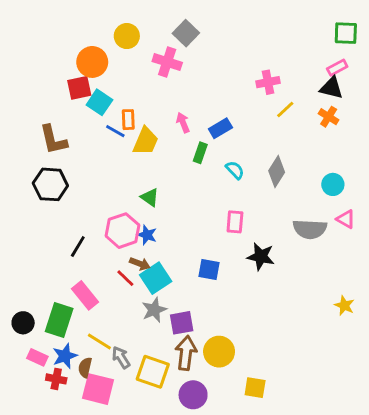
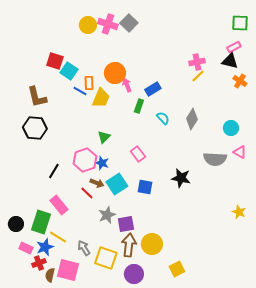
orange circle: (92, 62) -> (115, 73), moved
pink cross: (167, 62) -> (108, 24), moved
pink cross: (268, 82) -> (197, 62), moved
red square: (79, 88) -> (55, 61), turned 30
orange cross: (329, 117) -> (240, 81), moved
green triangle: (150, 197) -> (104, 137), turned 40
pink rectangle: (235, 222) -> (138, 154), moved, turned -42
cyan square: (156, 278) -> (117, 184), moved
yellow line: (99, 342) -> (58, 237), moved
brown semicircle: (85, 367) -> (50, 275), moved
red cross: (56, 379) -> (39, 263), turned -32
yellow square: (255, 388) -> (177, 269), turned -35

